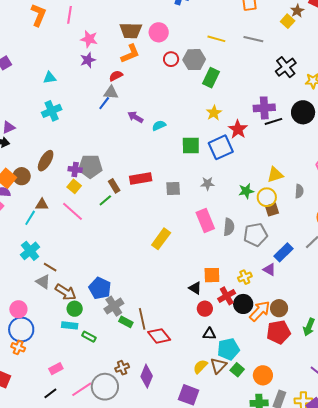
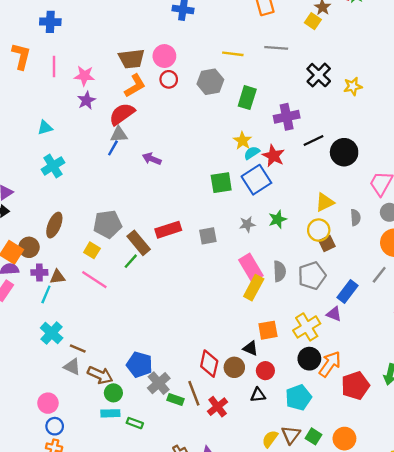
pink line: (70, 15) -> (54, 66), moved
red circle: (171, 59) -> (169, 79), moved
red semicircle: (116, 76) -> (122, 114), size x1.6
green rectangle: (211, 78) -> (247, 98), moved
purple cross: (264, 108) -> (287, 117), moved
black circle: (303, 112) -> (344, 152), moved
cyan semicircle: (159, 126) -> (252, 153), moved
purple cross: (75, 169) -> (39, 272), moved
brown rectangle: (114, 186) -> (139, 243), size x1.5
green star: (246, 191) -> (278, 219), moved
yellow rectangle: (161, 239) -> (254, 288), moved
yellow cross: (245, 277) -> (307, 327), size x1.6
red cross: (227, 296) -> (218, 407), moved
brown circle: (279, 308) -> (234, 367), moved
blue circle: (21, 329) -> (55, 426), size x0.6
black triangle: (209, 334) -> (258, 395), moved
red diamond: (159, 336) -> (209, 364), moved, turned 60
cyan pentagon: (228, 349) -> (298, 397), moved

